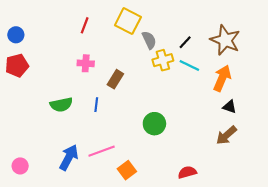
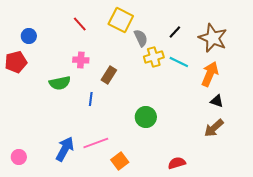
red line: (85, 25) -> (80, 24), turned -63
blue circle: (16, 35) -> (29, 36), moved
black line: (185, 42) -> (175, 32), moved
green semicircle: (61, 105) -> (60, 83), moved

